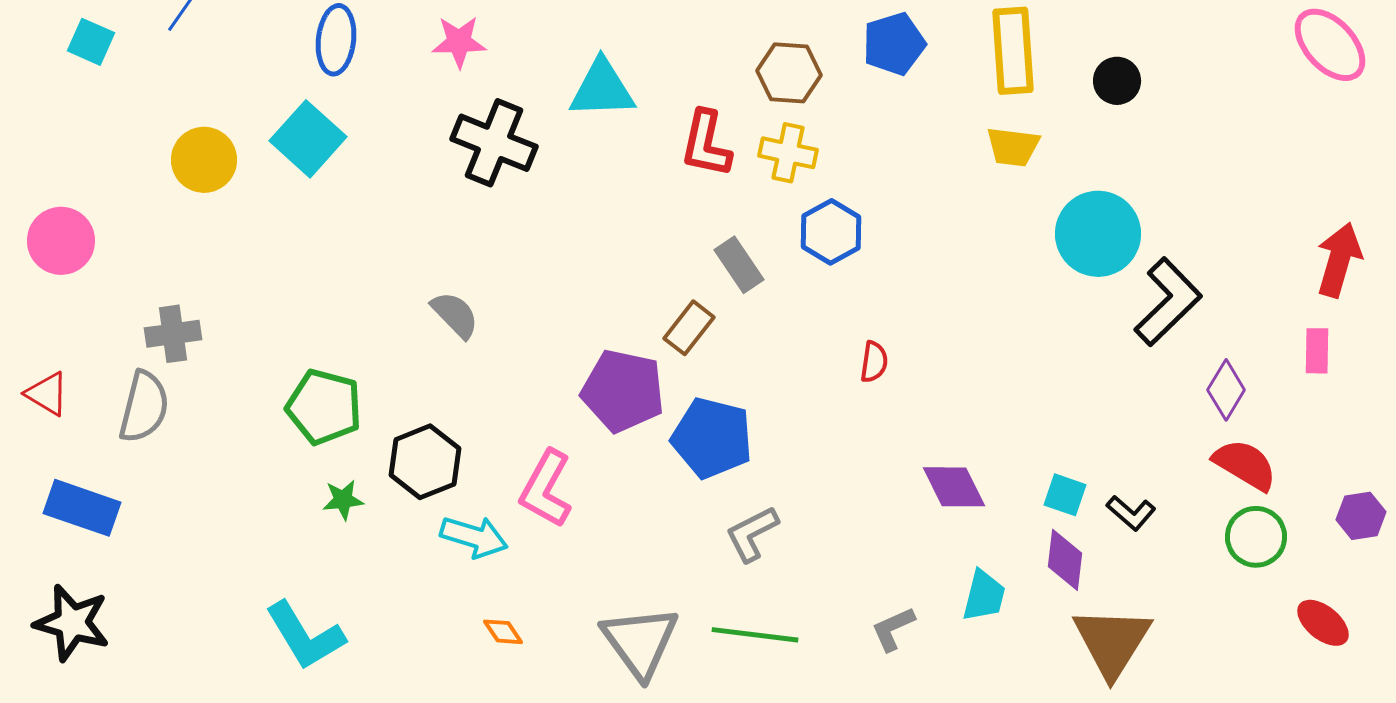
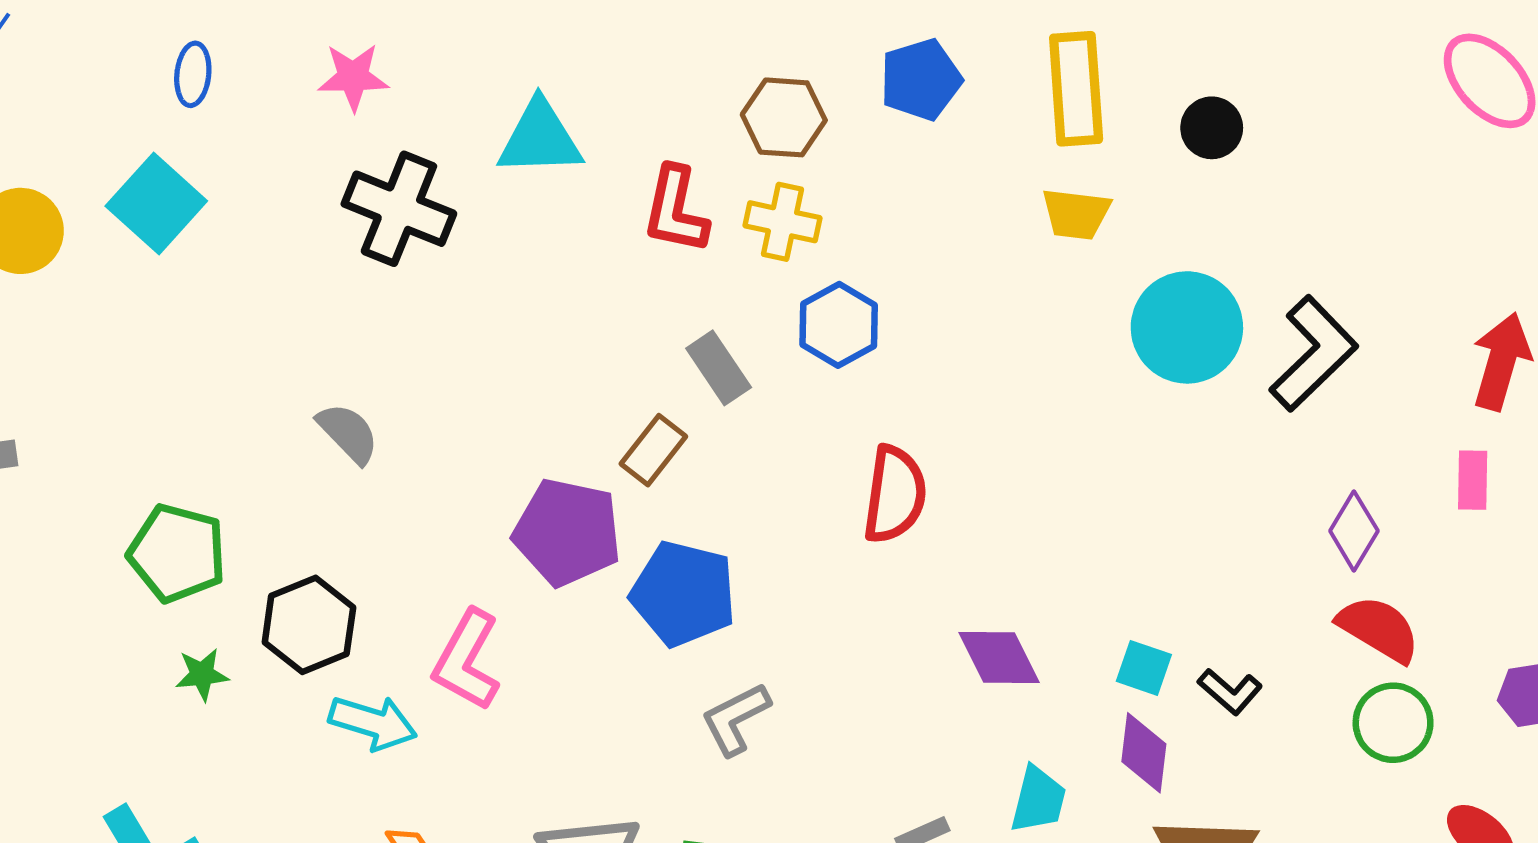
blue ellipse: (336, 40) -> (193, 74), size x0.7
black L-shape: (1168, 302) -> (1313, 354), moved
red semicircle: (874, 362) -> (895, 494), size x1.8

